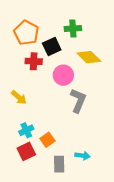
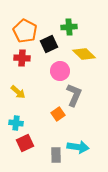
red cross: (34, 61) -> (22, 58), moved
cyan cross: (26, 130) -> (16, 123), moved, turned 32
orange square: (47, 140) -> (58, 114), moved
cyan arrow: (82, 156) -> (78, 147), size x1.5

